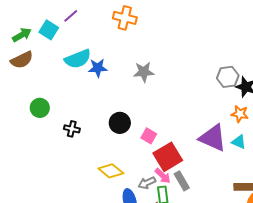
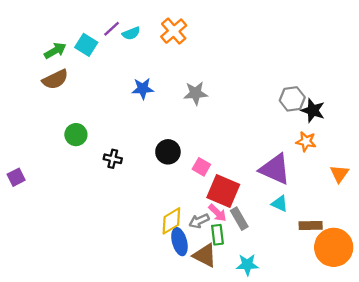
orange cross: (125, 18) -> (174, 31), turned 35
cyan semicircle: (78, 59) -> (131, 33), moved, size x0.6
cyan triangle: (239, 142) -> (280, 204), moved
red square: (168, 157) -> (223, 191), turned -36
yellow diamond: (111, 171) -> (171, 221), moved, turned -70

